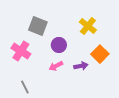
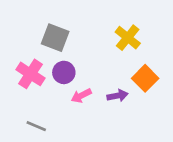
purple circle: (59, 45) -> (64, 72), moved
gray line: (25, 87) -> (36, 126), turned -40

